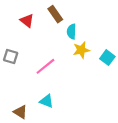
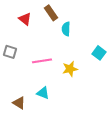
yellow star: (81, 50) -> (70, 69), moved
pink line: (45, 66) -> (42, 61), turned 30

